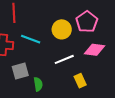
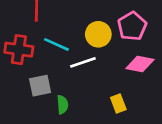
white line: (64, 59) -> (83, 62), moved

